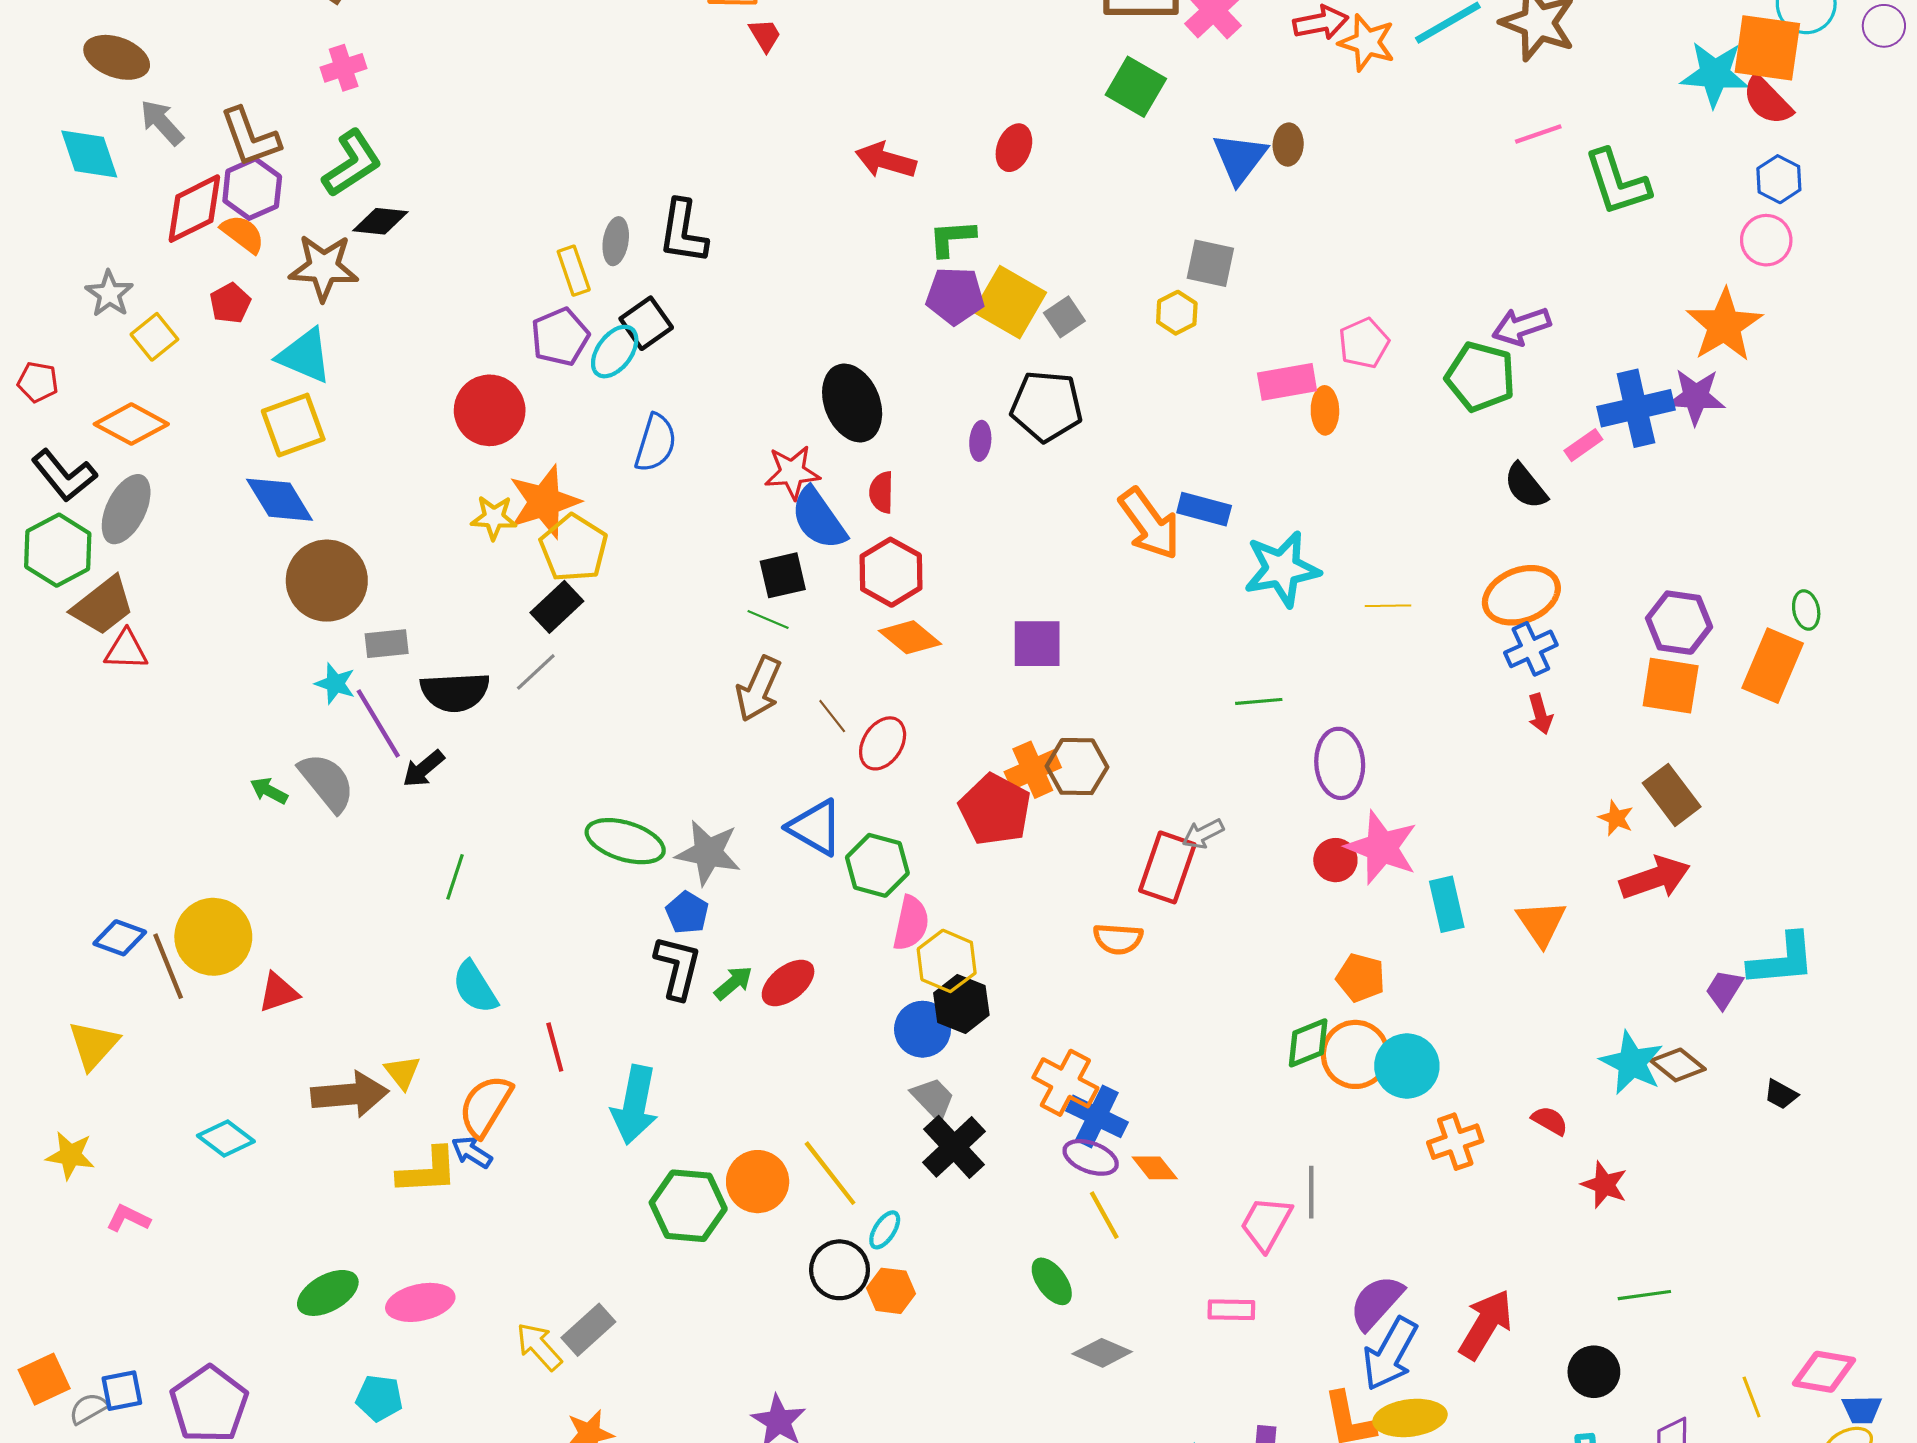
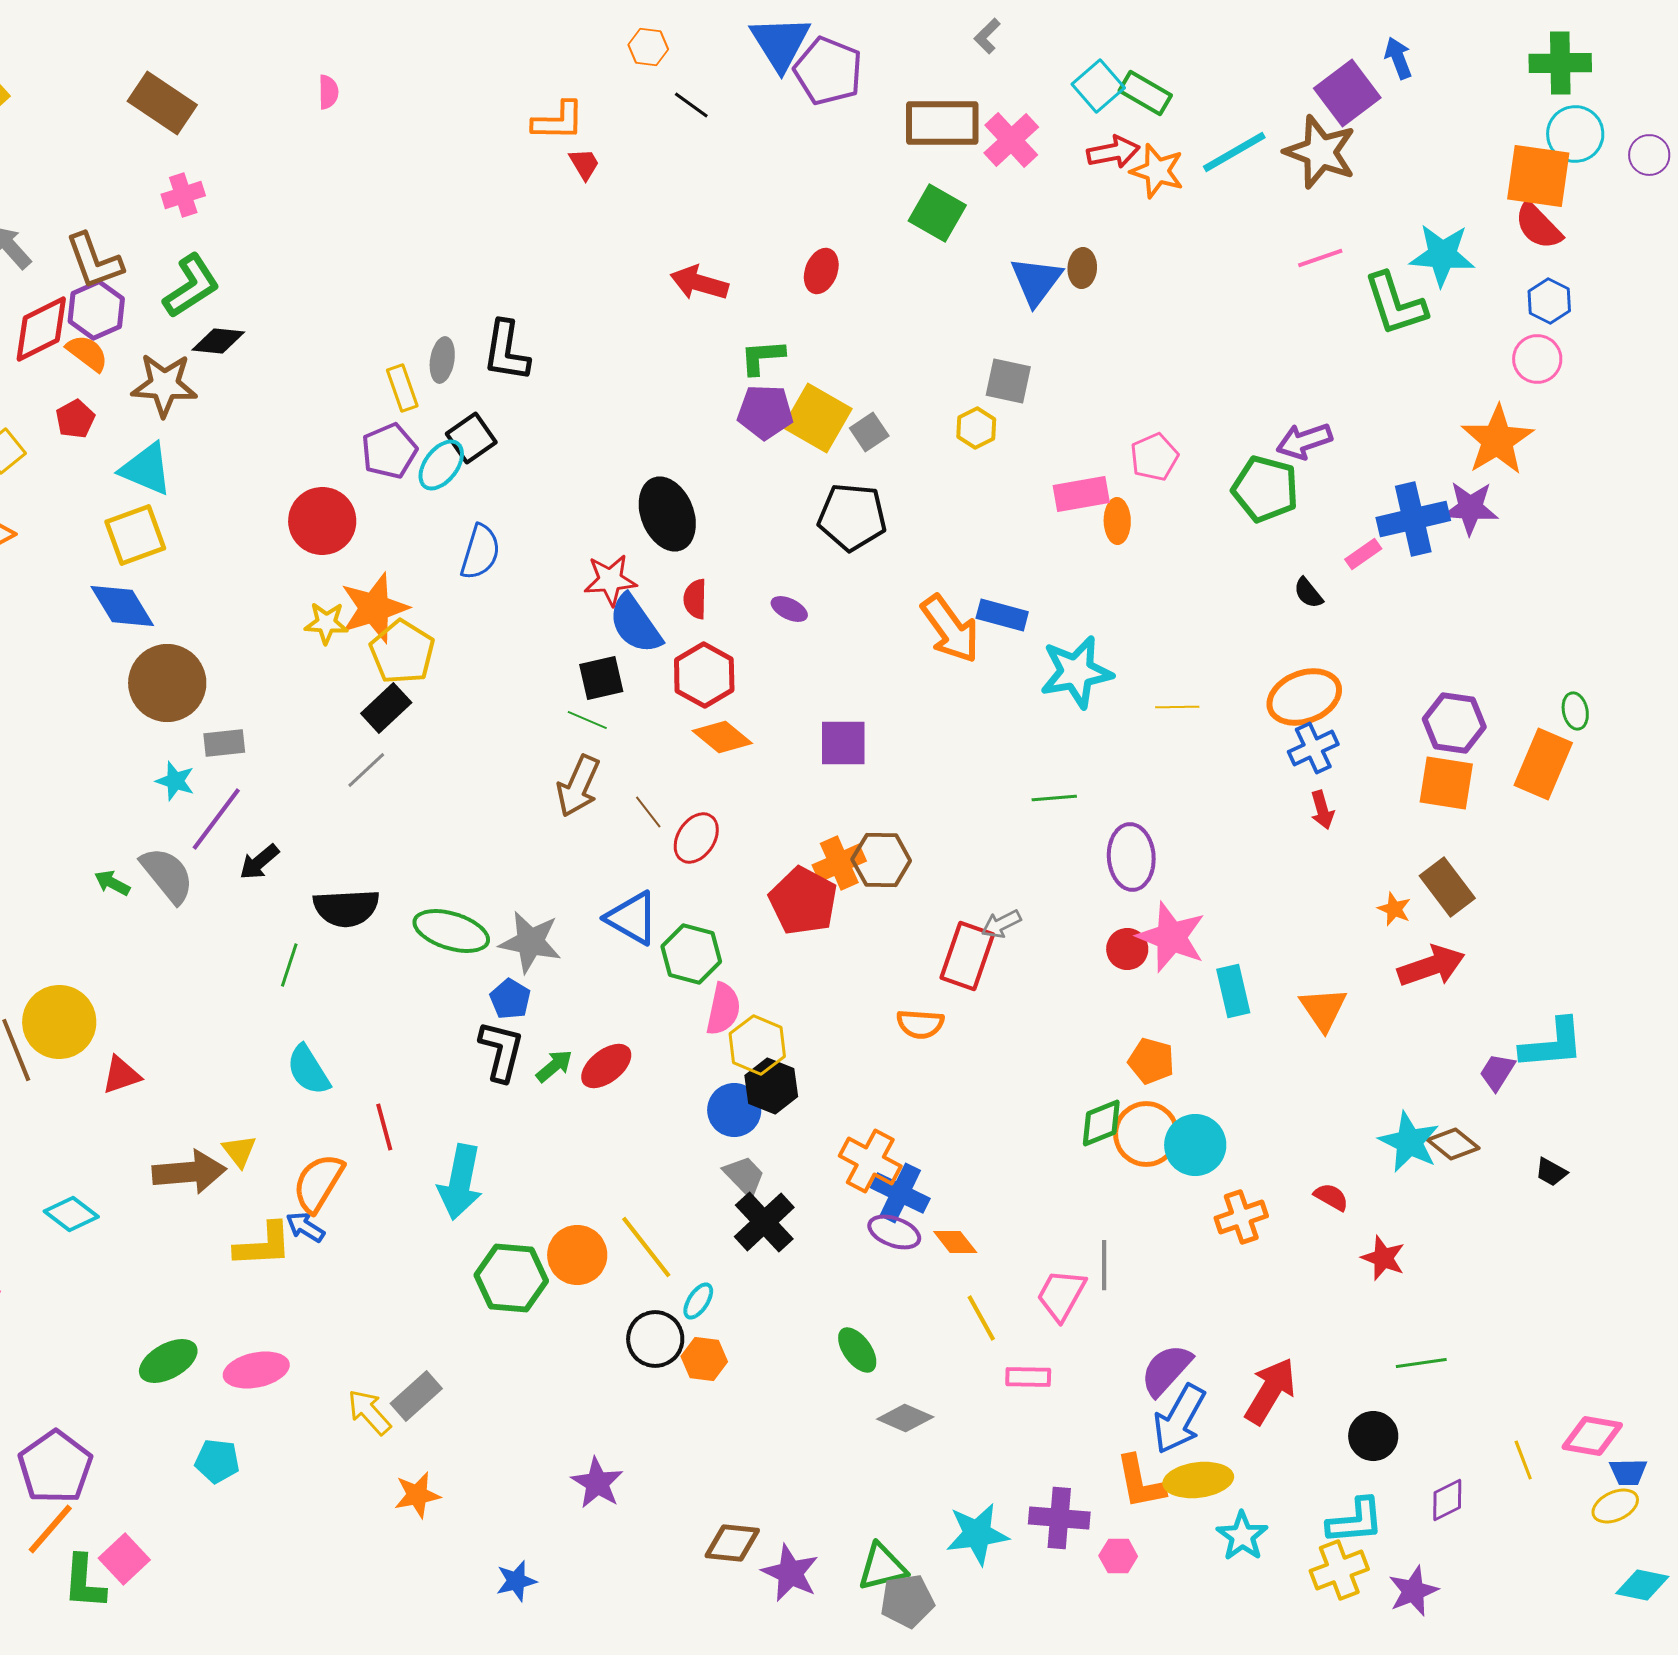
cyan star: (1715, 74) -> (1442, 255), moved
purple ellipse: (980, 441) -> (789, 609), moved, turned -69
black semicircle: (1526, 486) -> (1308, 593), size x0.7
black semicircle: (455, 692) -> (346, 908), moved
purple line: (378, 723) -> (216, 819), turned 68
yellow line: (1104, 1215) -> (981, 1318), moved

